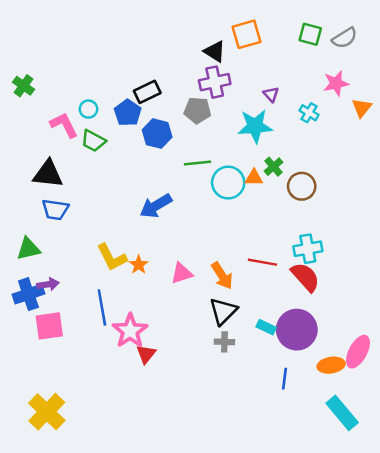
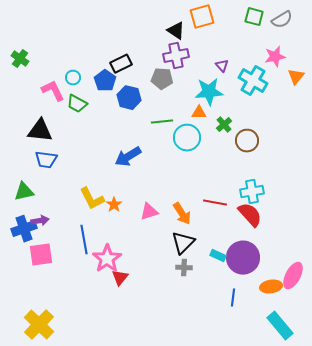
cyan cross: (309, 113) -> (253, 81), size x1.8
orange triangle: (254, 178) -> (199, 113), moved

